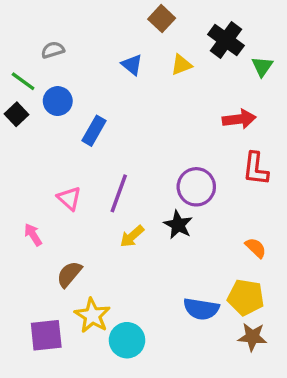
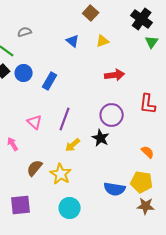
black cross: (226, 40) -> (142, 19), moved
blue circle: (58, 101) -> (24, 73), moved
red arrow: (239, 119) -> (115, 75), moved
yellow star: (92, 315) -> (61, 174), moved

